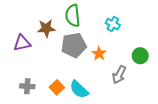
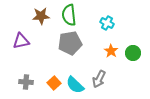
brown star: (46, 28) -> (41, 16), moved
orange star: (99, 54) -> (111, 51), moved
gray arrow: (119, 75) -> (99, 79), moved

